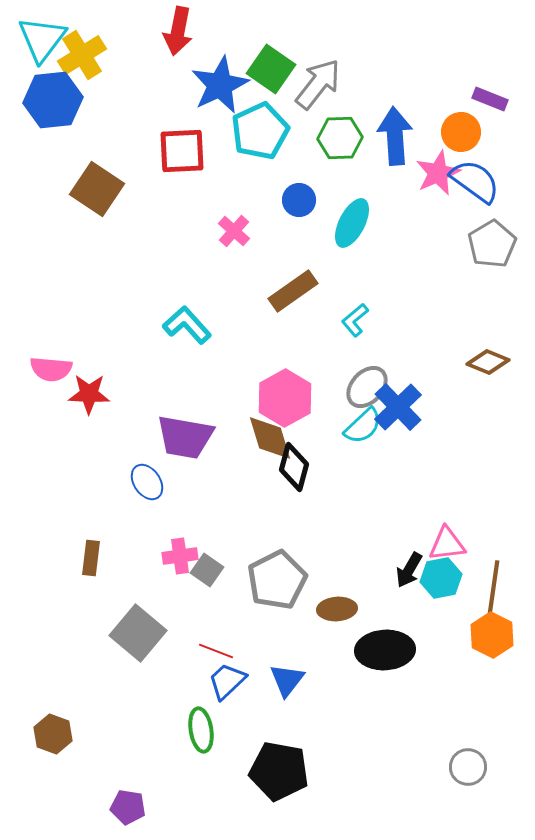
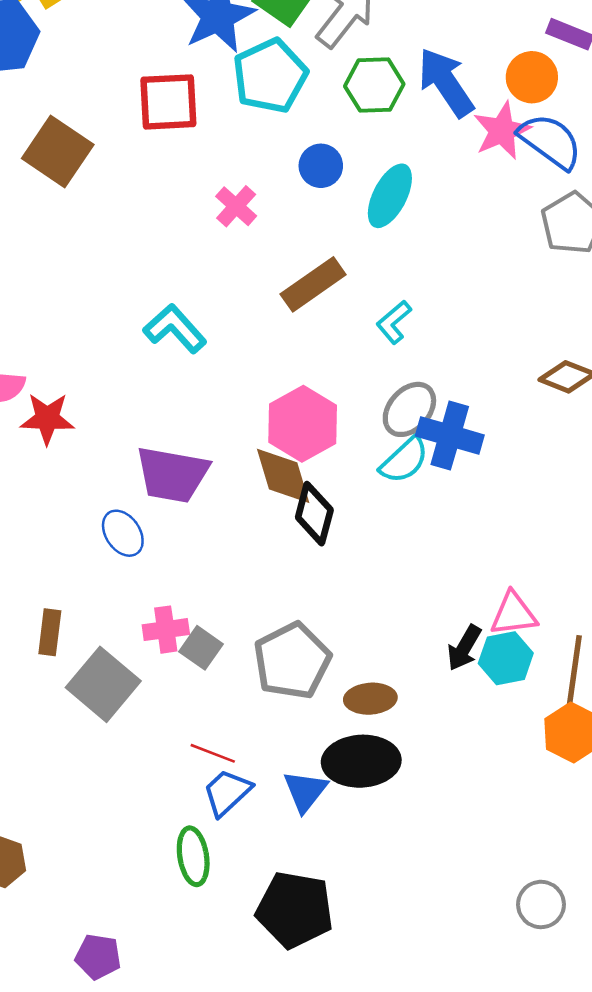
blue arrow: (395, 136) -> (446, 82), turned -30
blue cross: (398, 407) -> (450, 435), turned -30
gray square: (138, 633) -> (103, 684), moved
black ellipse: (385, 650) -> (361, 761), moved

